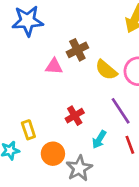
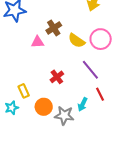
cyan arrow: (99, 139) -> (83, 104), moved
gray star: (79, 168) -> (64, 115), turned -30

